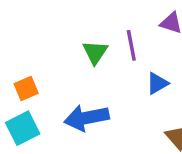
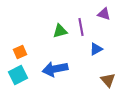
green triangle: (95, 52) -> (60, 31), turned 42

